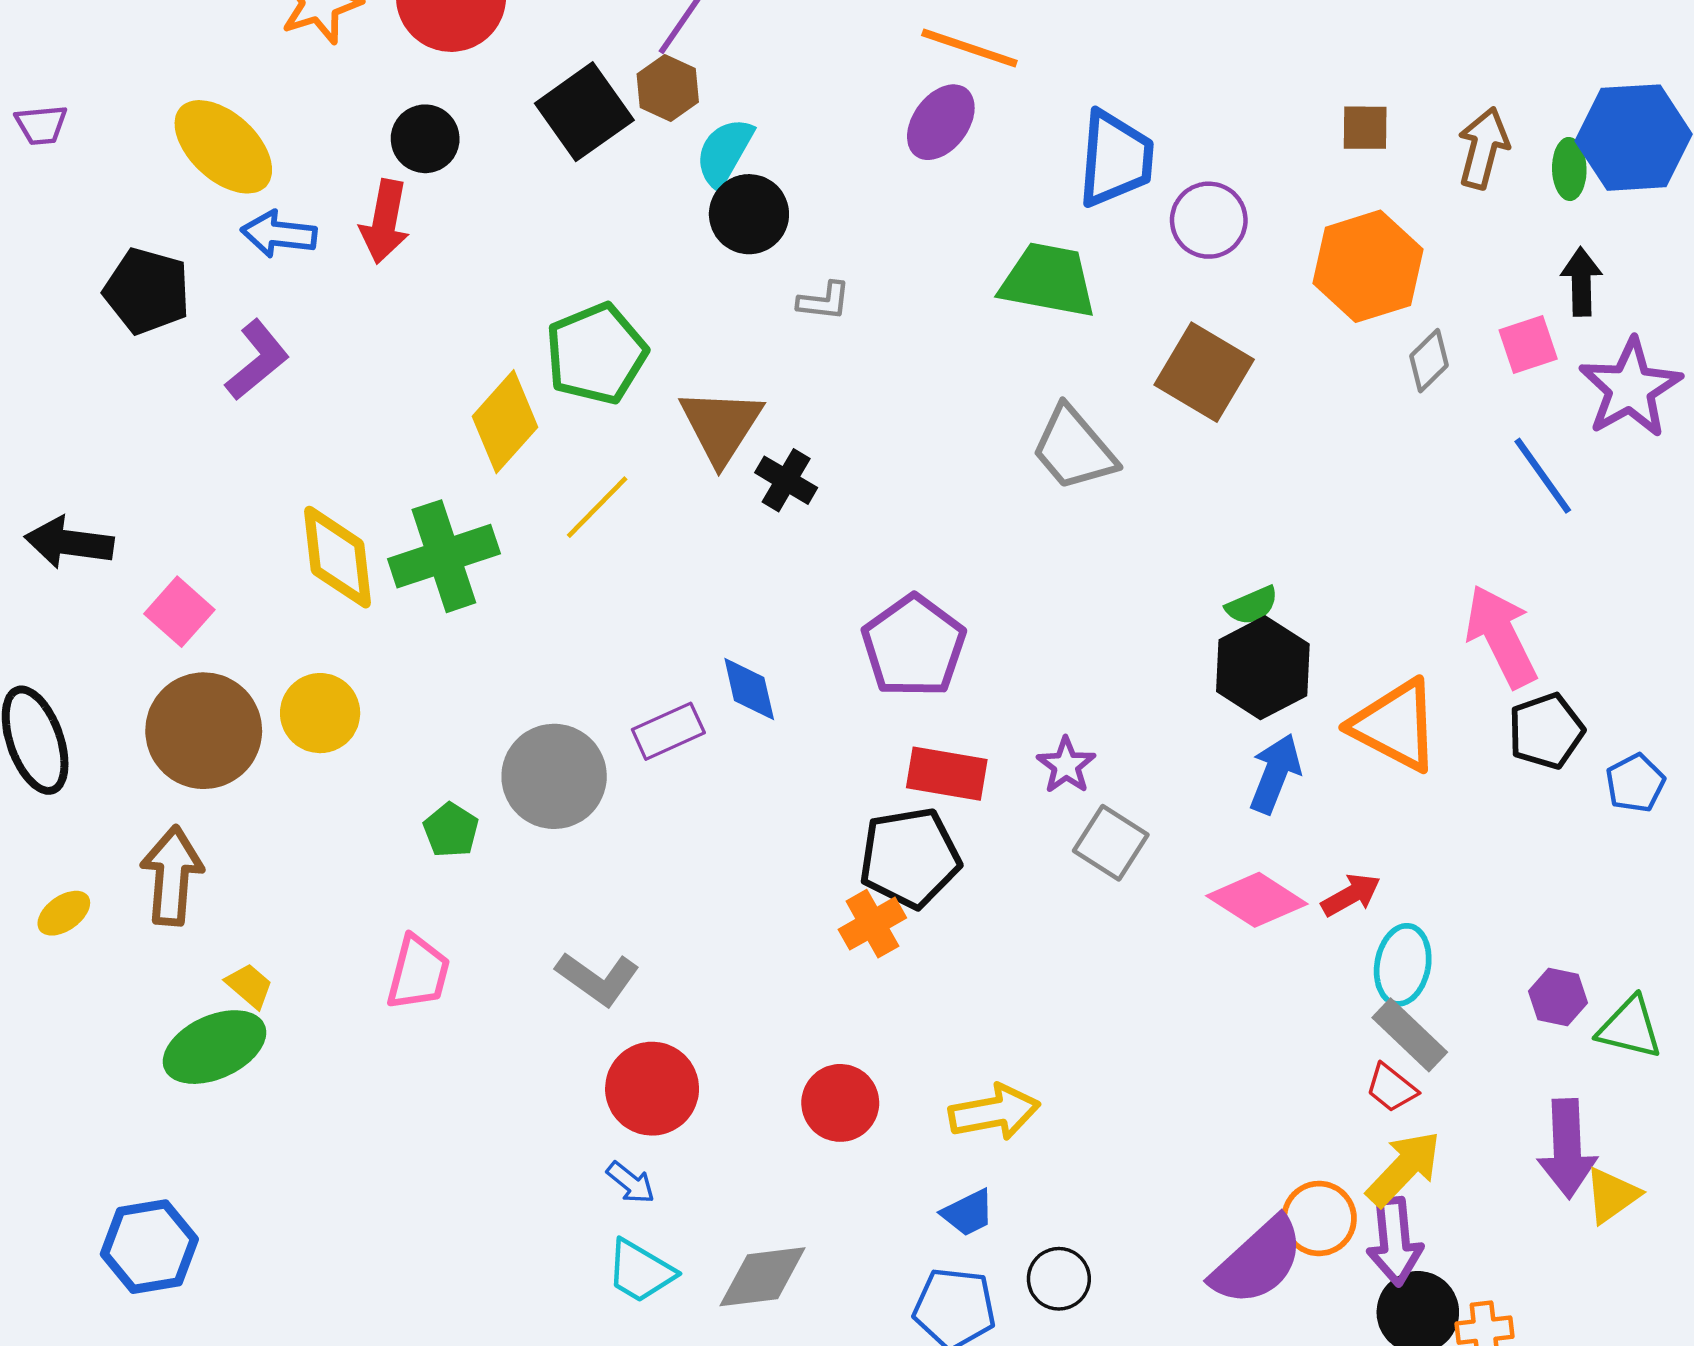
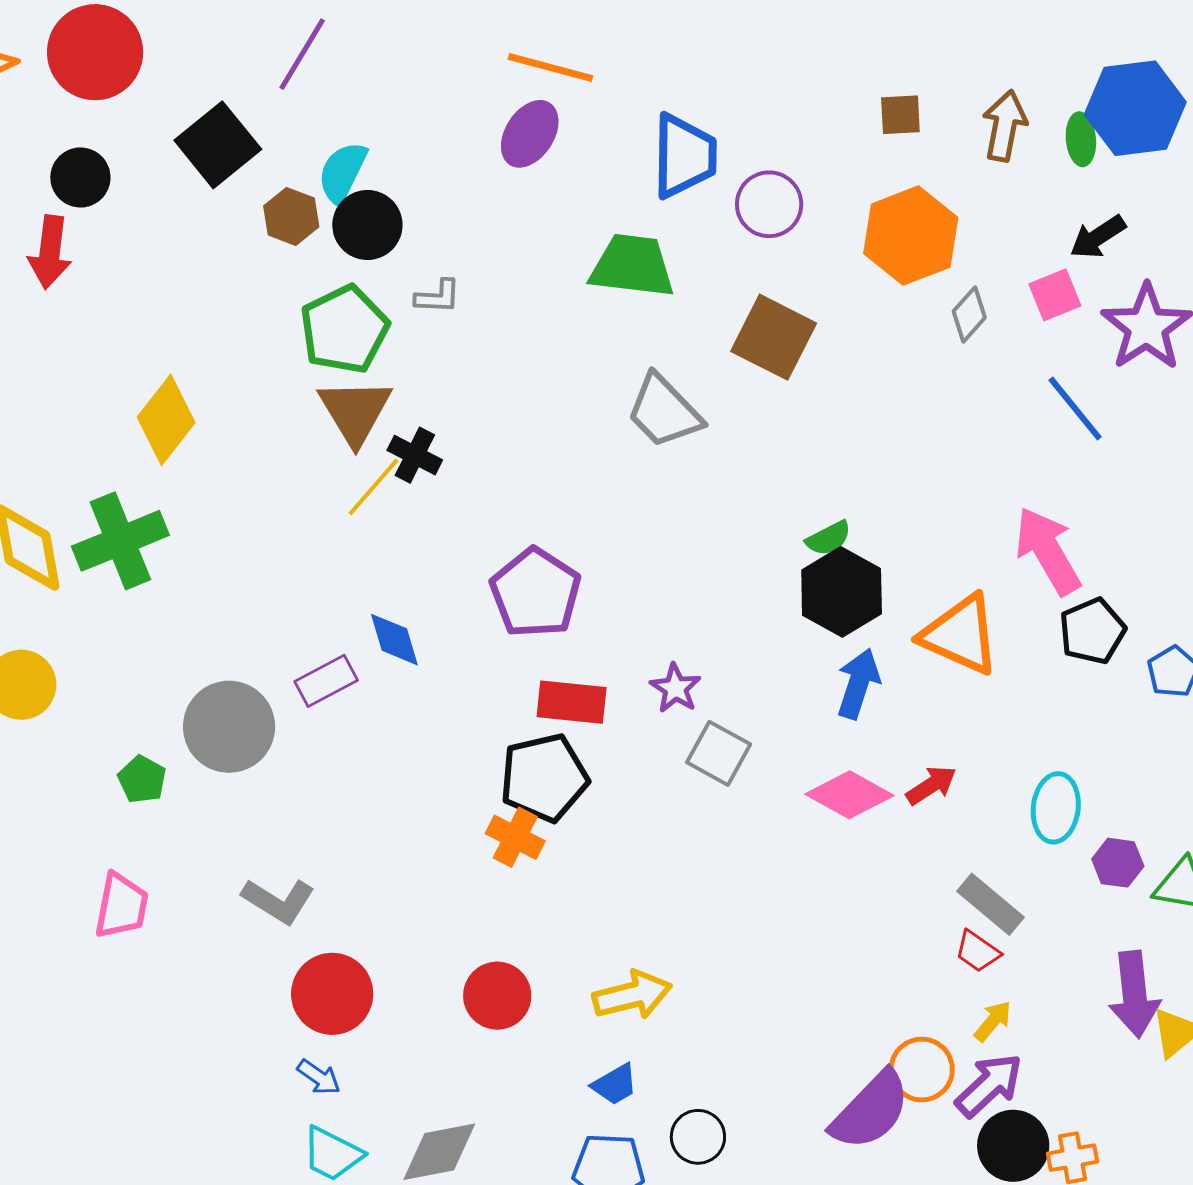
brown hexagon: (668, 88) -> (291, 216), moved
black arrow: (1581, 282) -> (1098, 237), turned -118
green pentagon: (596, 354) -> (344, 329), moved
yellow line: (597, 507) -> (373, 487), moved
orange cross: (872, 924) -> (515, 837), turned -30
cyan ellipse: (1403, 965) -> (1056, 808), moved
yellow arrow: (1404, 1169) -> (993, 1021), size x0.6
purple arrow: (1395, 1241) -> (989, 1085), turned -124

